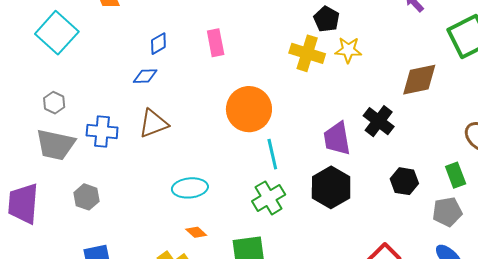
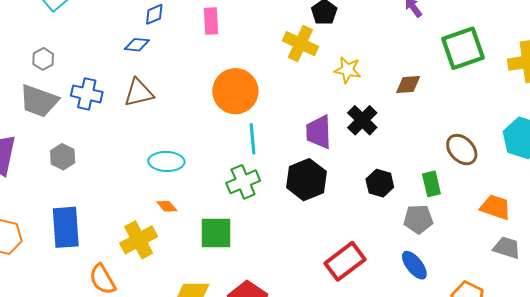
yellow star: (348, 50) -> (348, 70), moved
brown diamond: (419, 80) -> (408, 84), size x0.7

